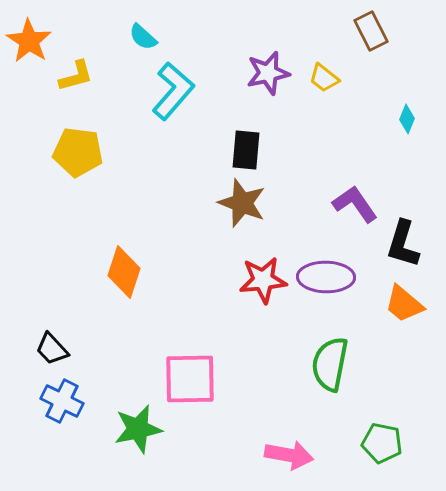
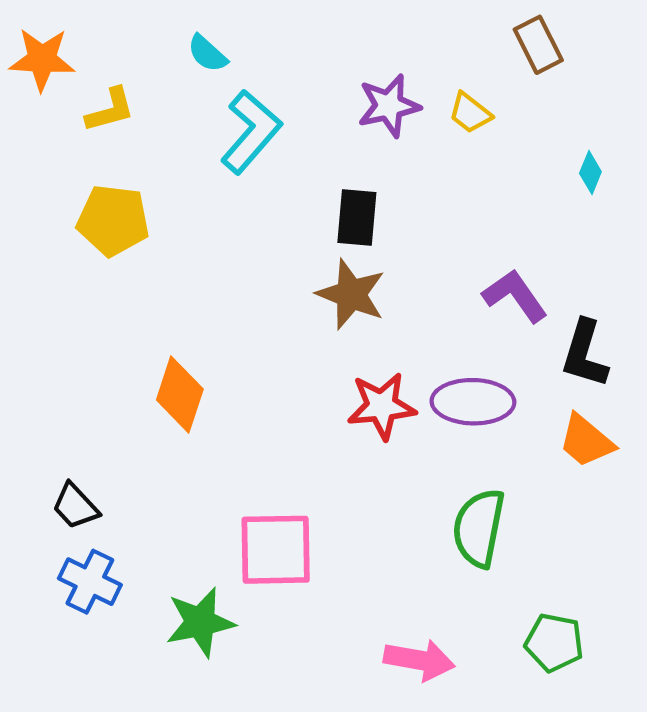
orange star: (29, 41) -> (42, 59), turned -30

